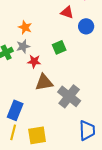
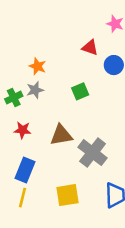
red star: (34, 61) -> (23, 130), moved
yellow square: (37, 135) -> (68, 195), moved

